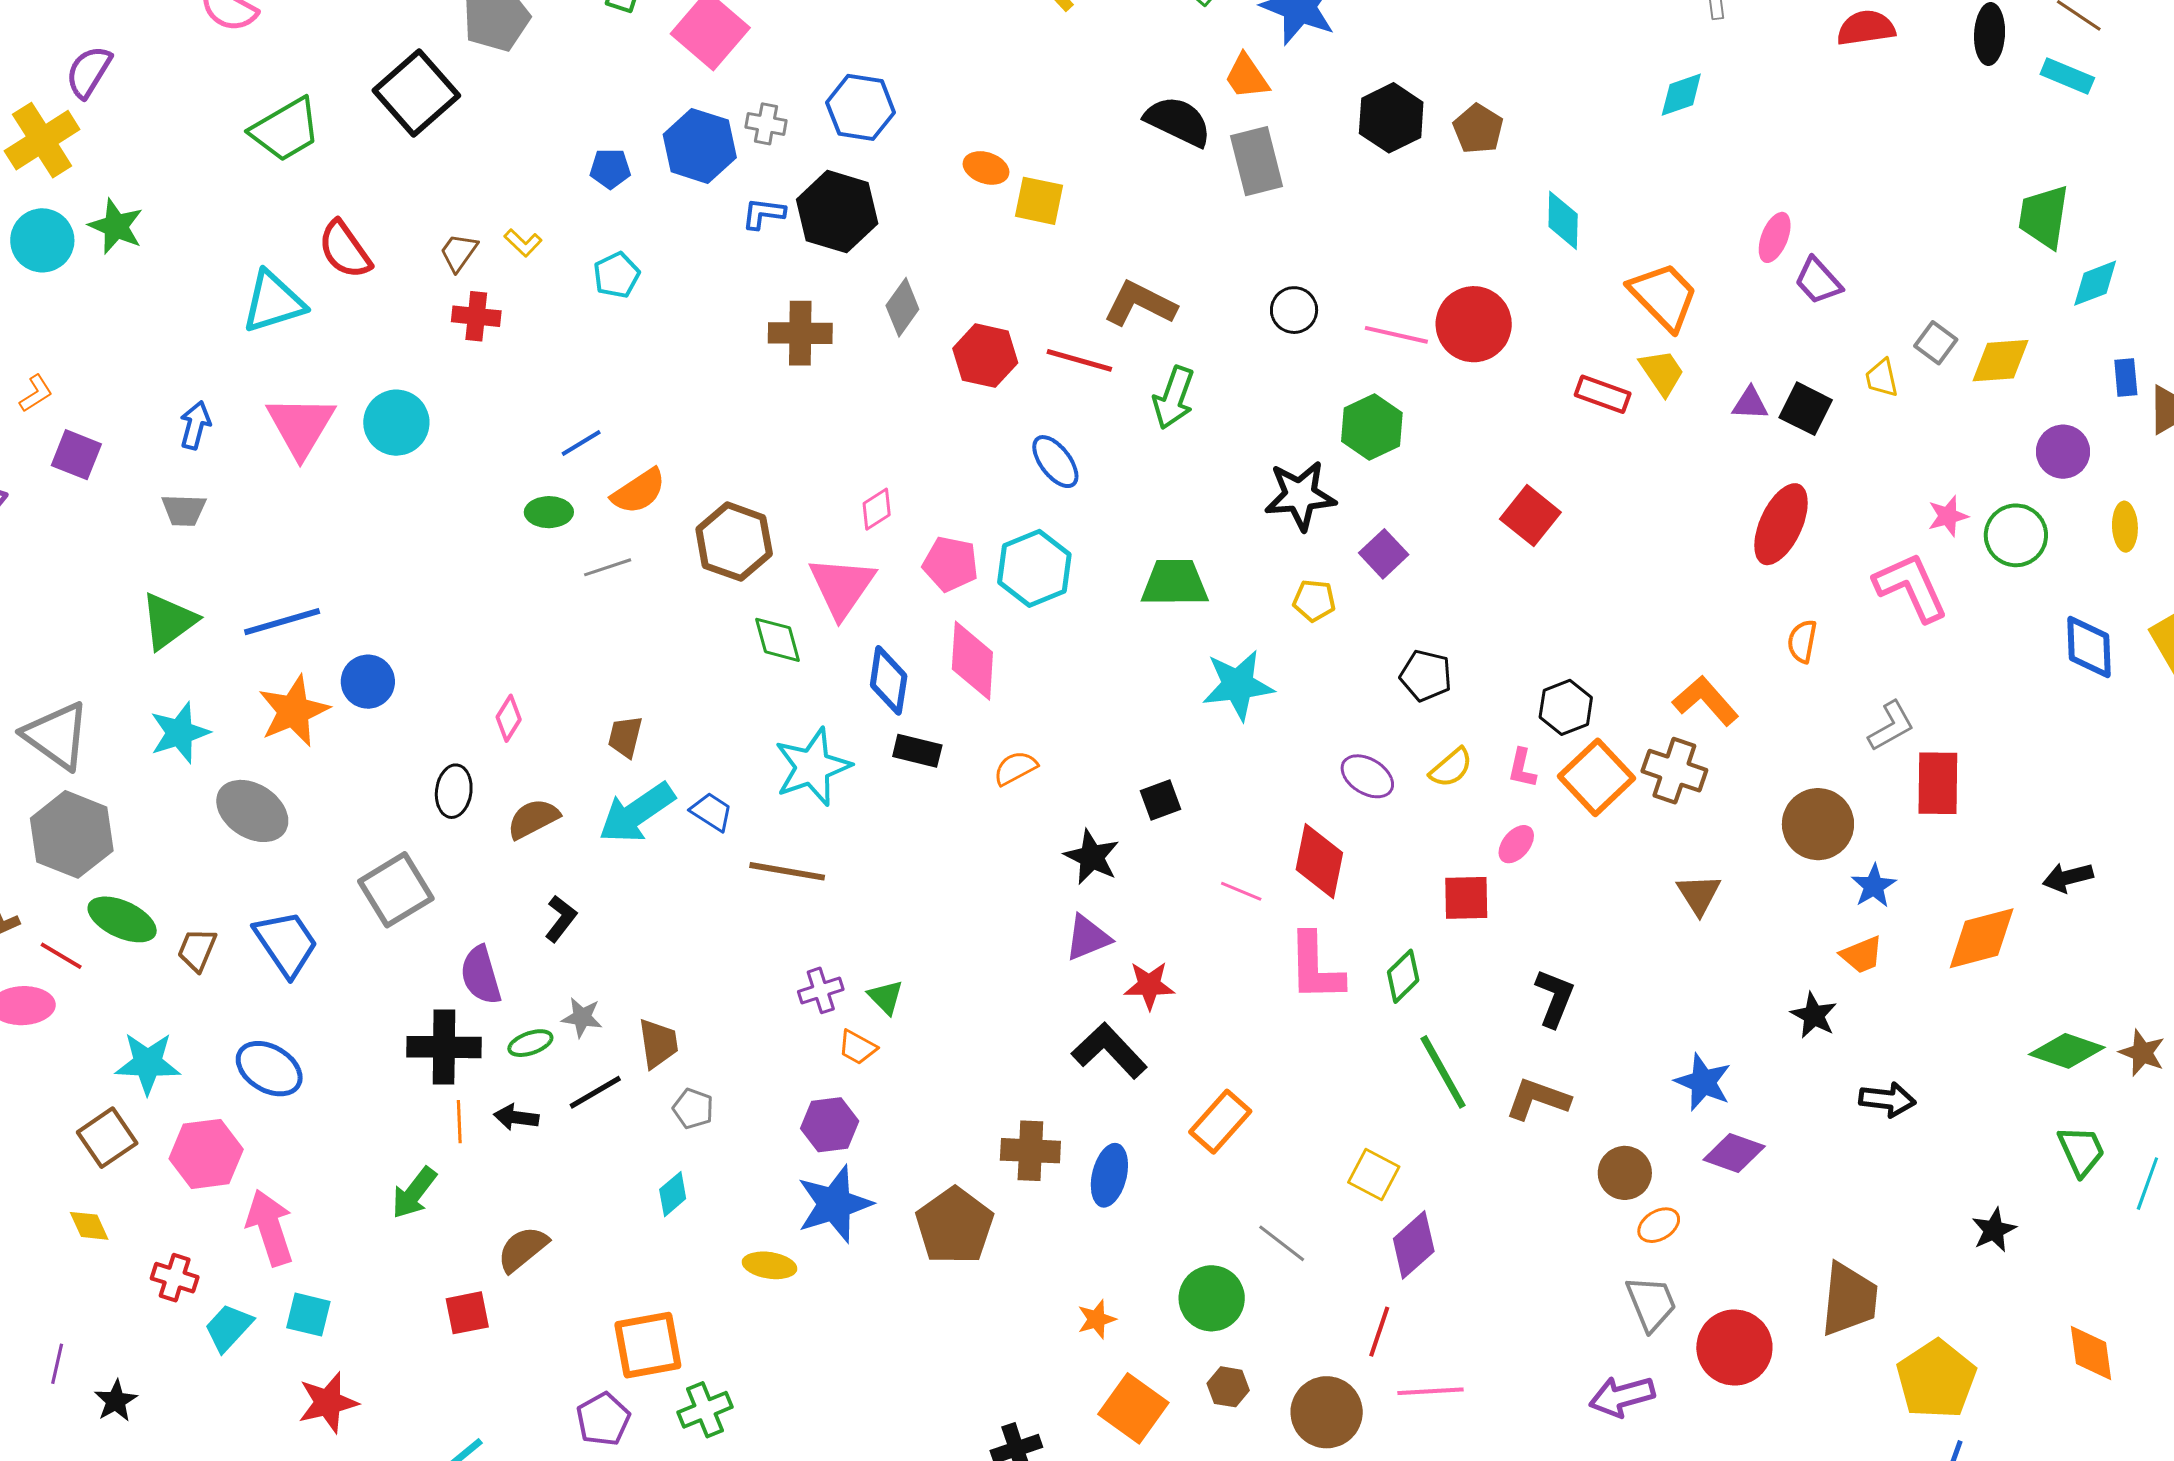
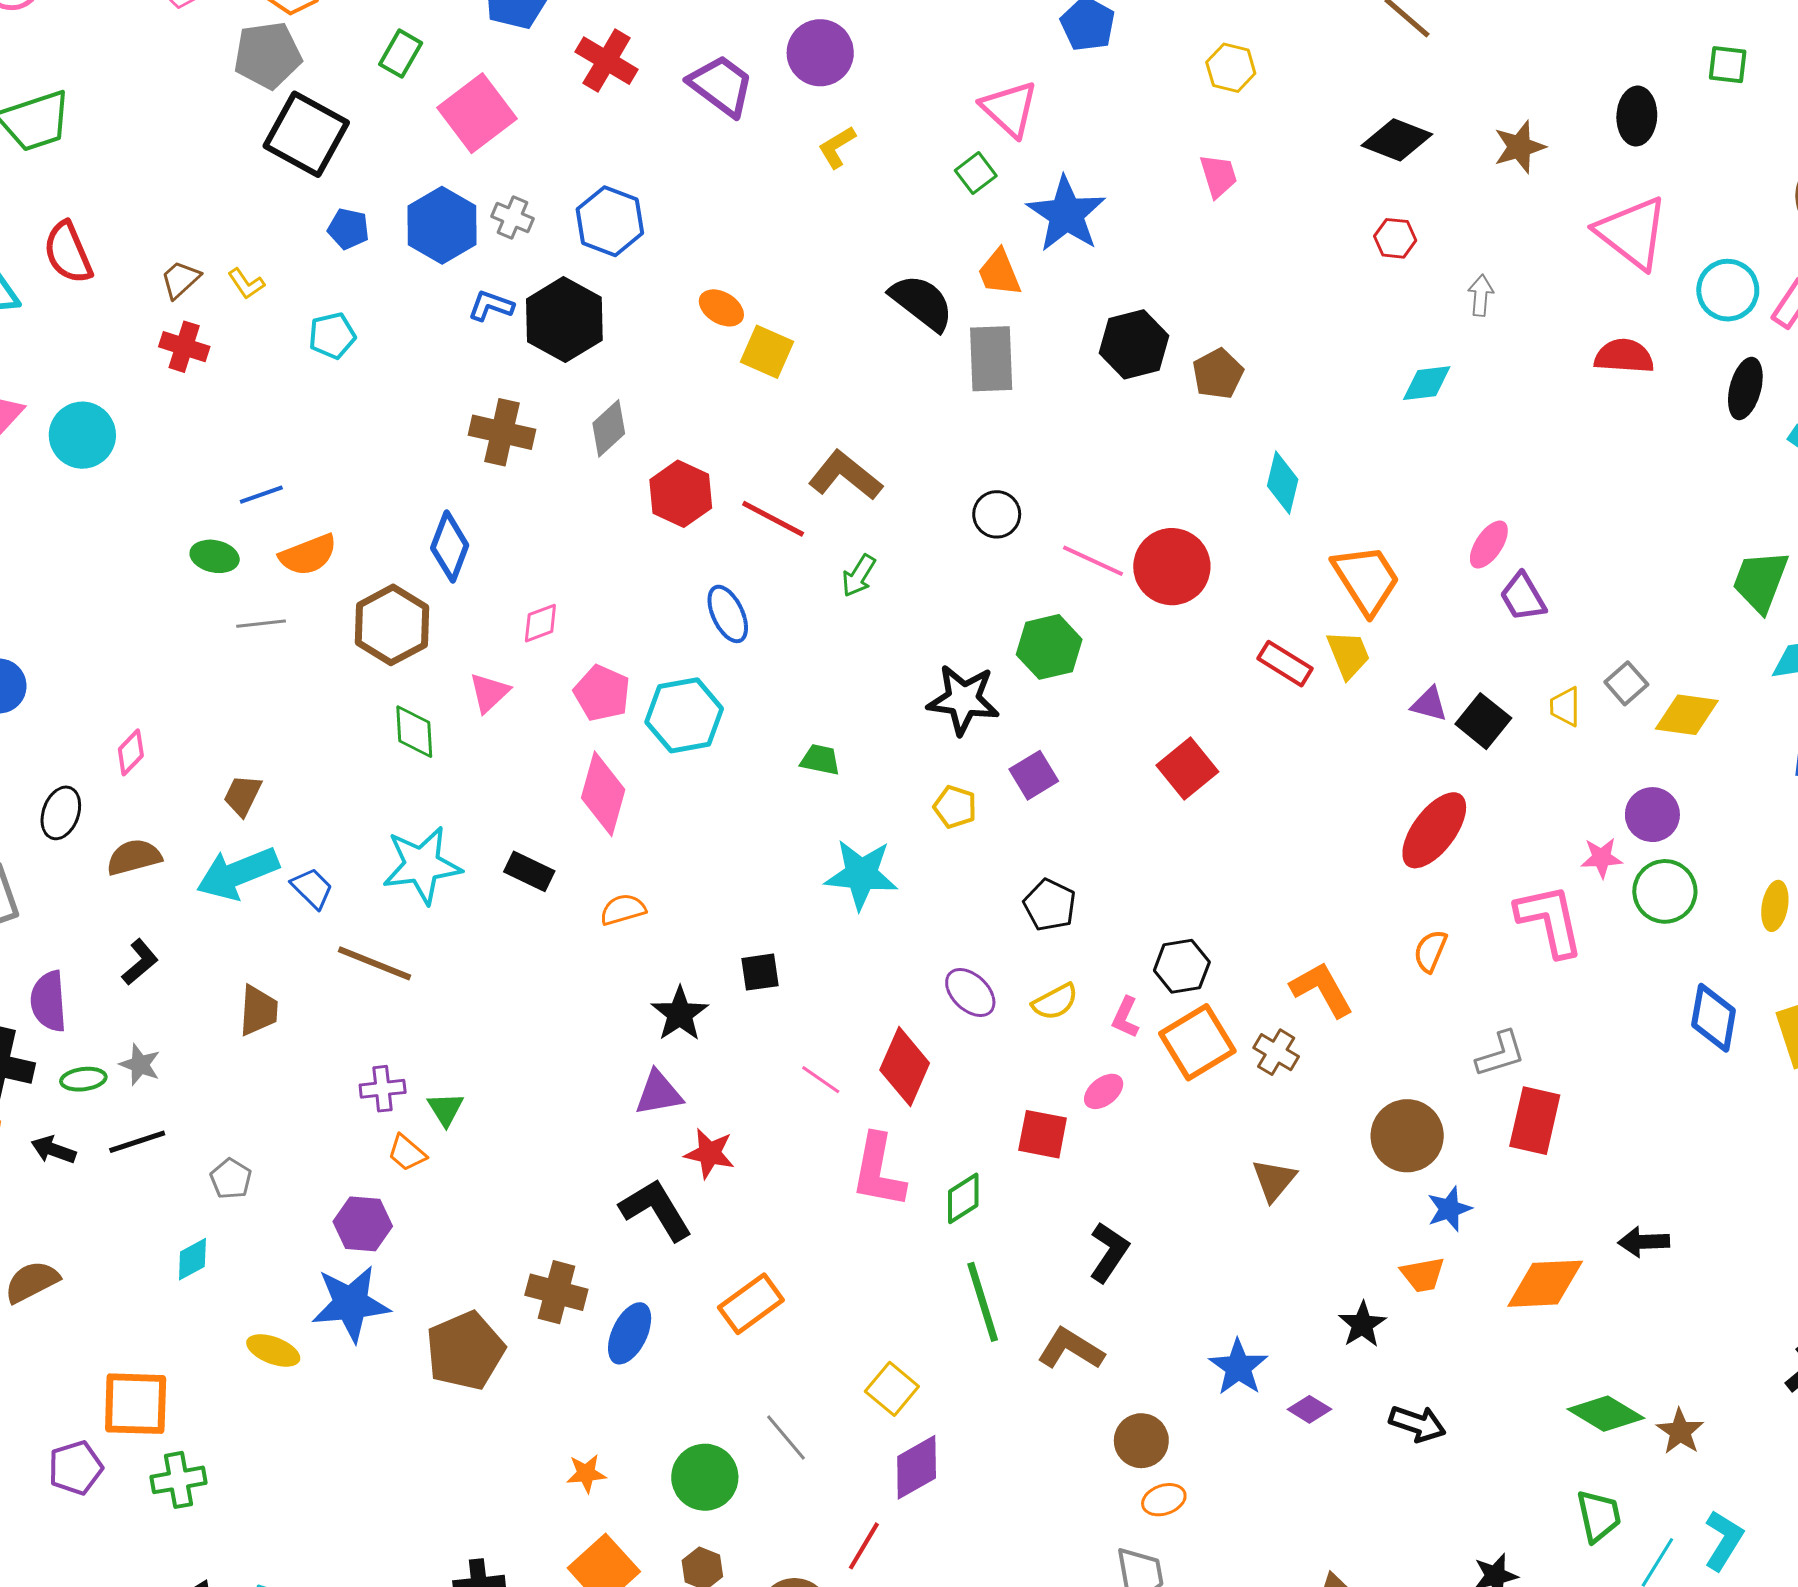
black square: (416, 93) -> (306, 134), moved, turned -32
green arrow: (1174, 398) -> (859, 576), size x0.7
purple circle: (2063, 452) -> (1652, 815), moved
green trapezoid: (1175, 583) -> (820, 760), size x0.6
pink triangle: (842, 587) -> (489, 693), size x0.6
blue diamond: (889, 680) -> (450, 547), moved
brown cross: (1674, 771) -> (1276, 1052), size x0.7
brown trapezoid: (658, 1043) -> (258, 1011), moved
purple diamond: (1734, 1153) -> (1309, 1409), moved, size x0.7

